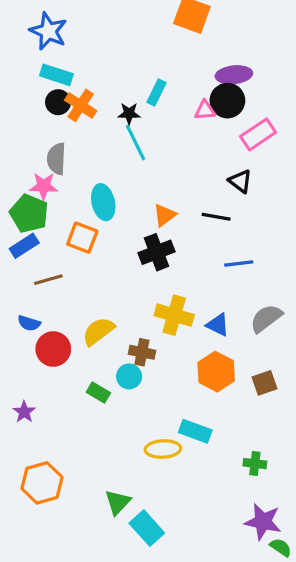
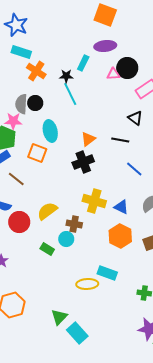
purple ellipse: (234, 75) -> (105, 46), moved
black circle: (58, 102) -> (35, 103), moved
blue line: (239, 263) -> (134, 169), turned 48
brown line: (48, 280) -> (16, 179), turned 54

